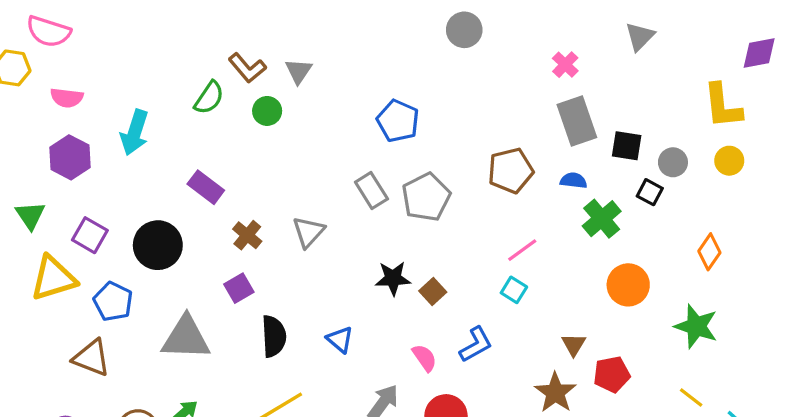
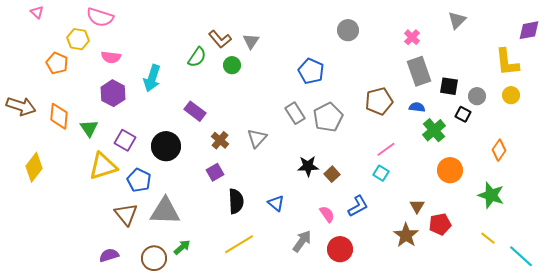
gray circle: (464, 30) -> (348, 30), moved
gray triangle: (186, 338) -> (165, 211), moved
brown triangle: (92, 358) -> (126, 214), turned 30

